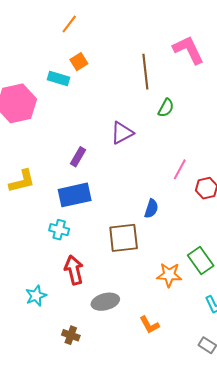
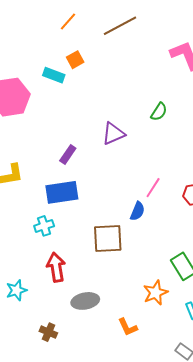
brown line: (145, 72) -> (120, 26), moved, turned 64
pink line: (180, 169) -> (153, 188), moved
cyan cross: (59, 230) -> (44, 226), turned -36
orange star: (169, 275) -> (155, 293), moved, turned -30

